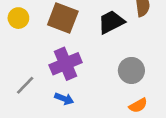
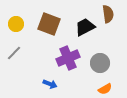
purple cross: (66, 64) -> (68, 58), moved
gray line: (25, 85) -> (14, 53), moved

